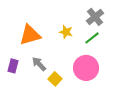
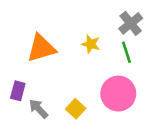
green line: (92, 38) -> (127, 52), turned -70
gray arrow: (39, 64) -> (38, 109), moved

